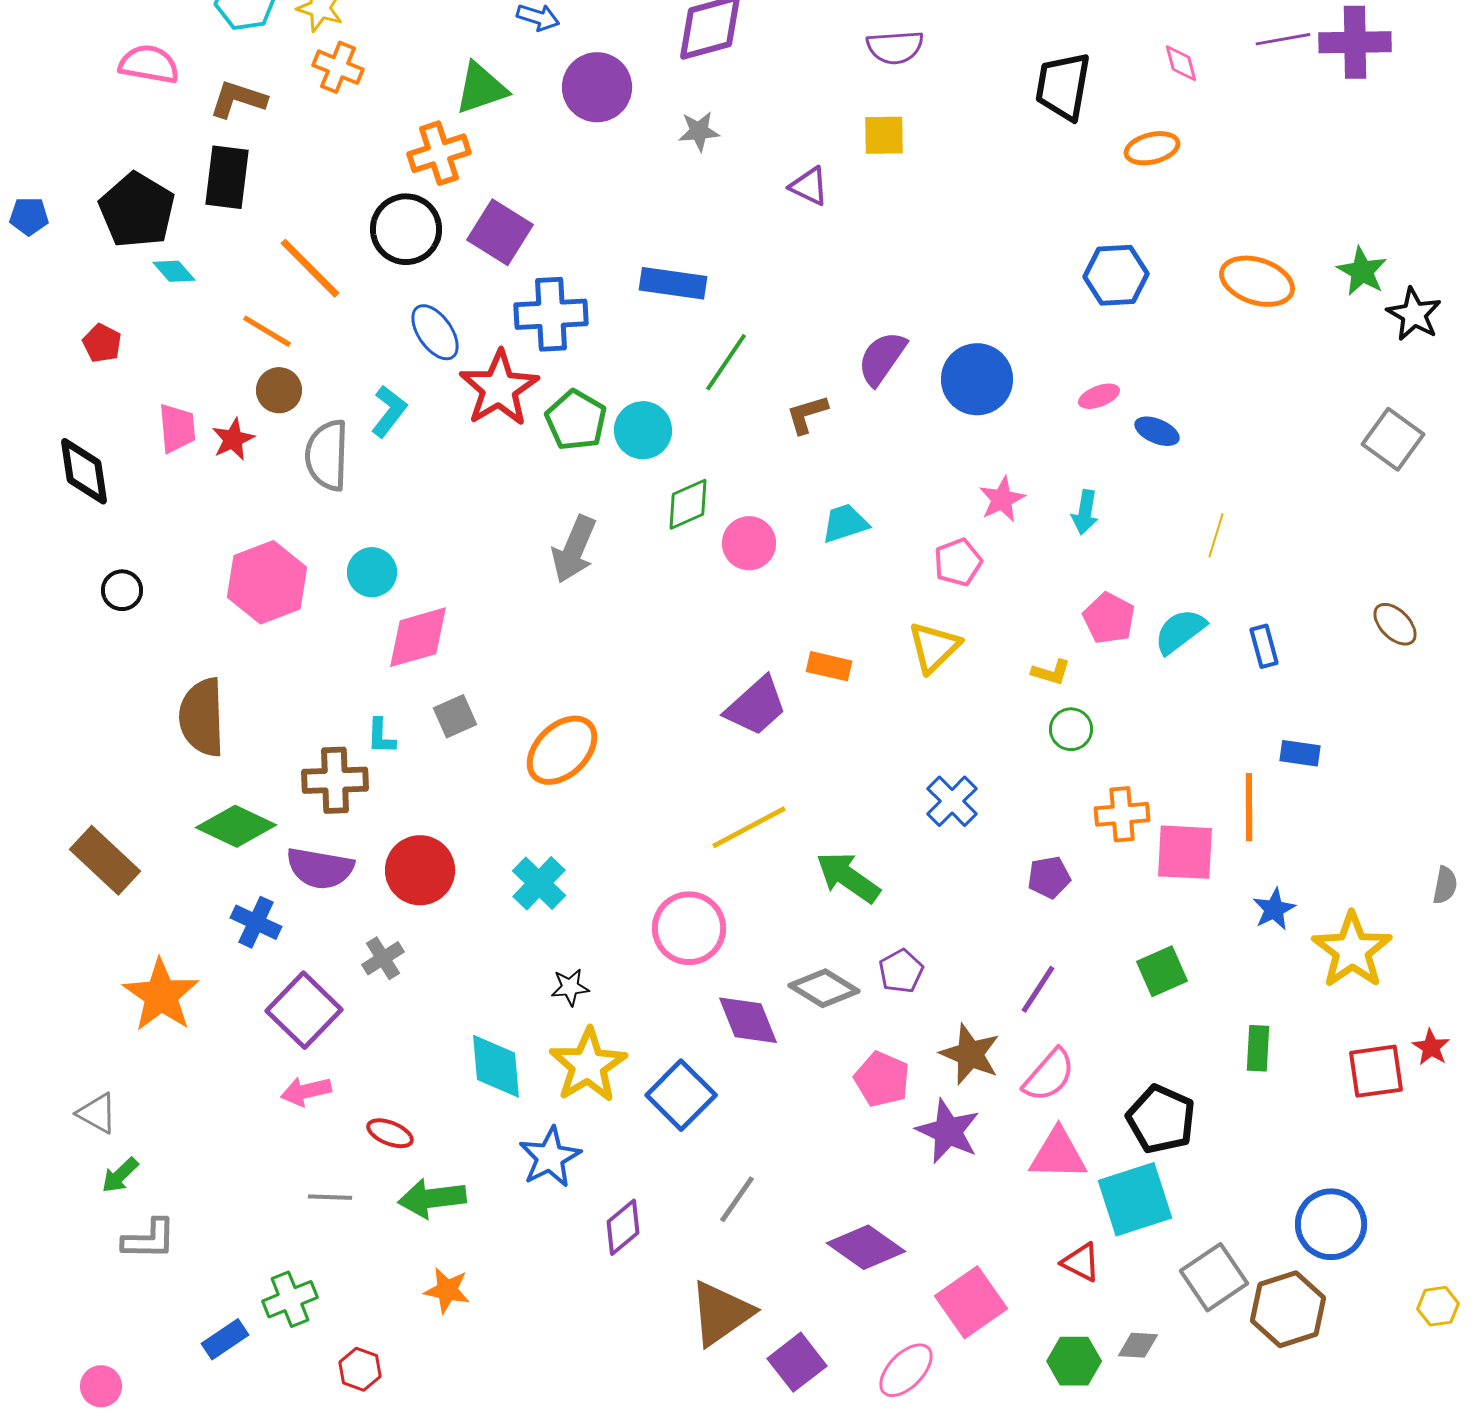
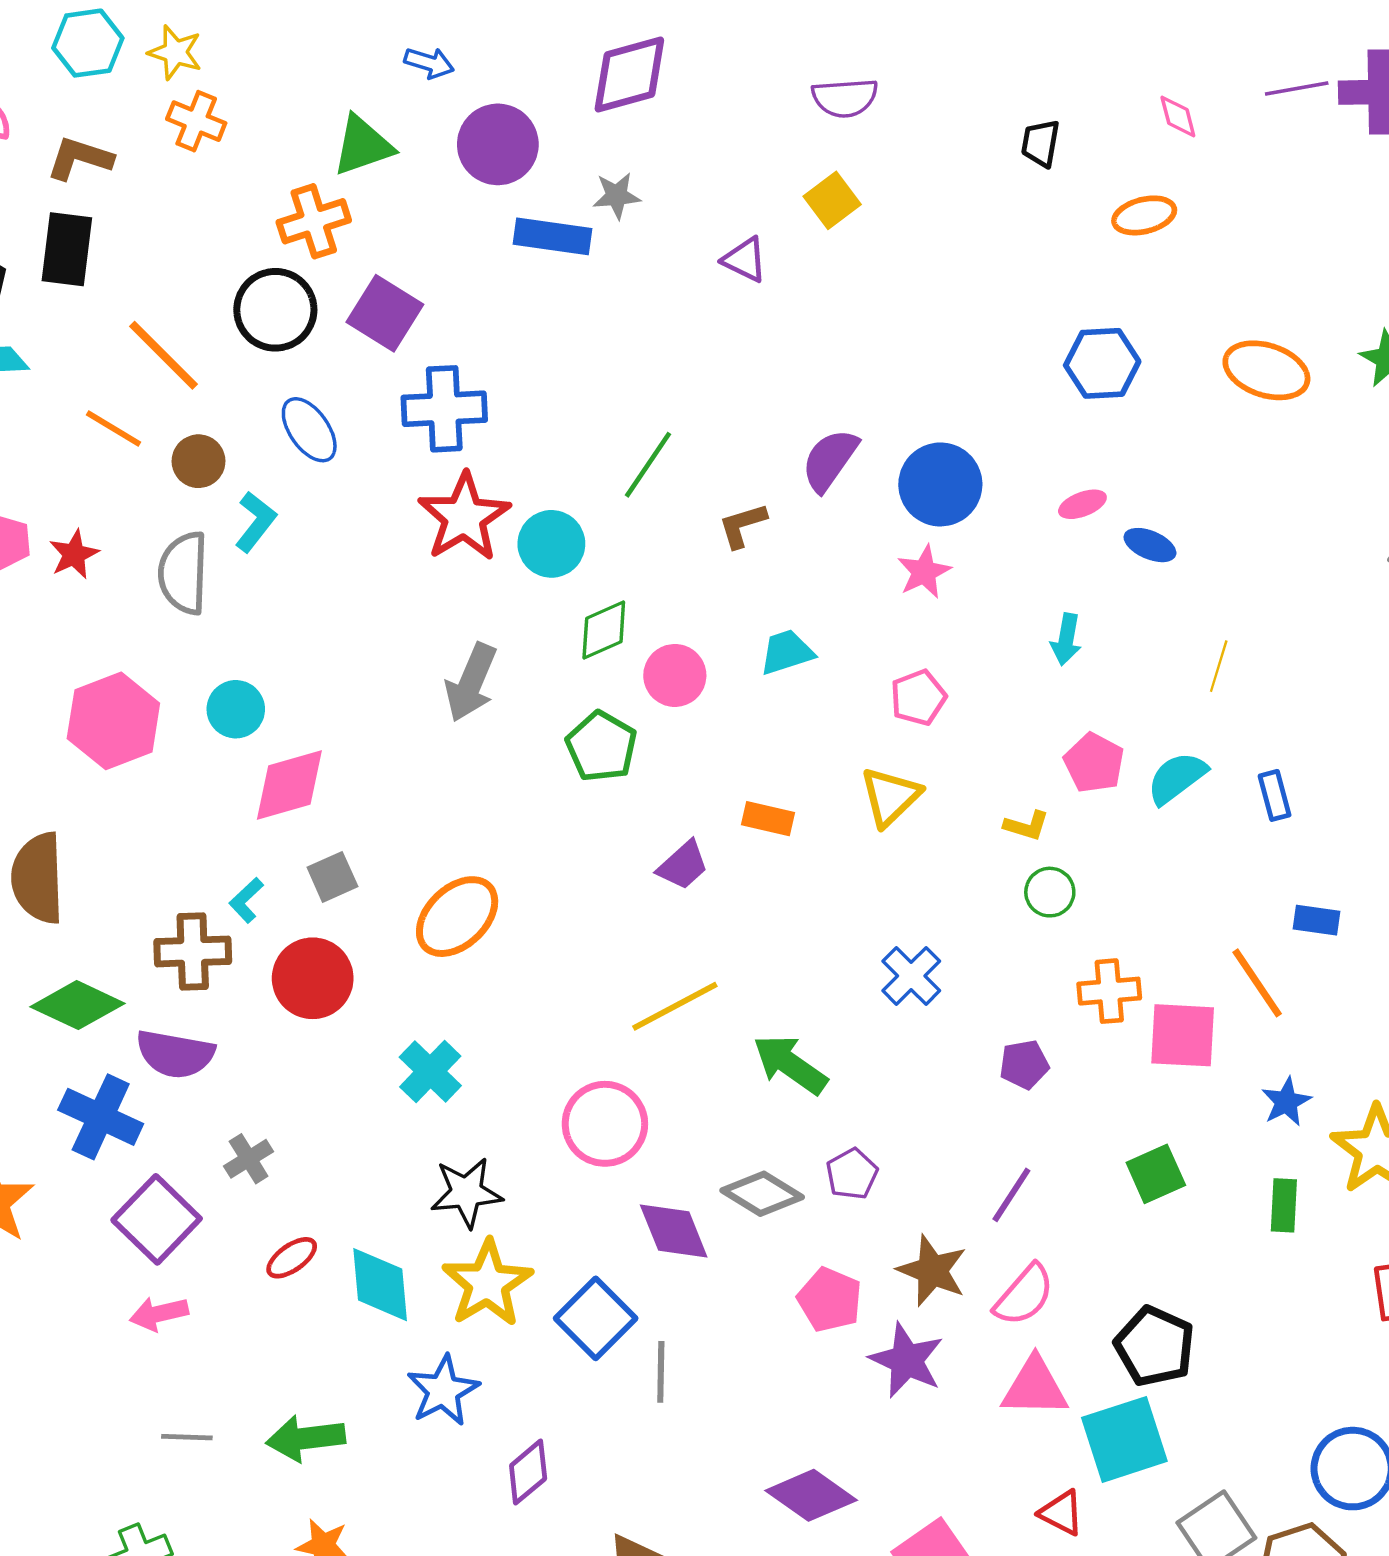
black trapezoid: (1063, 86) -> (1041, 143), size x0.6
yellow square: (884, 135) -> (832, 200), turned -36
blue rectangle: (673, 283) -> (553, 236), moved
red star: (499, 388) -> (464, 517), moved
brown circle: (279, 390) -> (199, 461), moved
green pentagon: (576, 420) -> (601, 747), moved
pink star: (1002, 499) -> (924, 572), moved
purple trapezoid: (756, 706) -> (683, 865), size x0.7
cyan L-shape: (381, 736) -> (246, 900), turned 45
orange line: (1249, 807) -> (1257, 983), turned -34
red circle: (420, 870) -> (313, 978), moved
blue cross: (256, 922) -> (101, 1117), size x1.4
black star: (570, 987) -> (466, 1193), size x1.6
green rectangle: (1258, 1048) -> (1284, 1205), moved
red ellipse: (390, 1133) -> (292, 1258), moved, turned -57
gray line: (737, 1199) -> (661, 1372), moved, turned -34

